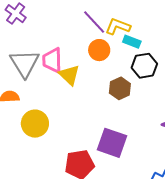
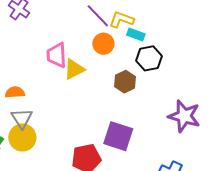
gray triangle: (25, 63) -> (22, 118), moved, size x0.7
yellow triangle: (69, 75) -> (74, 69), turned 50
yellow circle: (35, 124) -> (22, 138), moved

